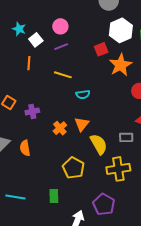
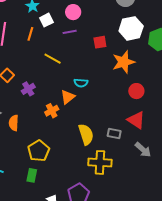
red square: (101, 49) -> (100, 42), moved
orange line: (29, 63) -> (30, 34), moved
yellow line: (63, 75) -> (53, 59), moved
purple cross: (32, 111) -> (28, 89), turned -32
orange triangle: (82, 124) -> (68, 97), moved
yellow pentagon: (73, 168) -> (39, 151), moved

